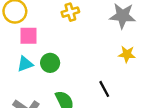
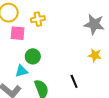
yellow cross: (70, 12) -> (38, 19), moved
cyan triangle: (25, 64) -> (21, 71), moved

